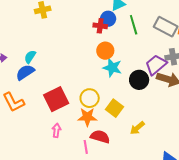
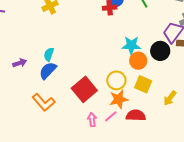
orange circle: (105, 51) -> (138, 61), moved
pink line: (86, 147) -> (111, 116), moved, turned 72

